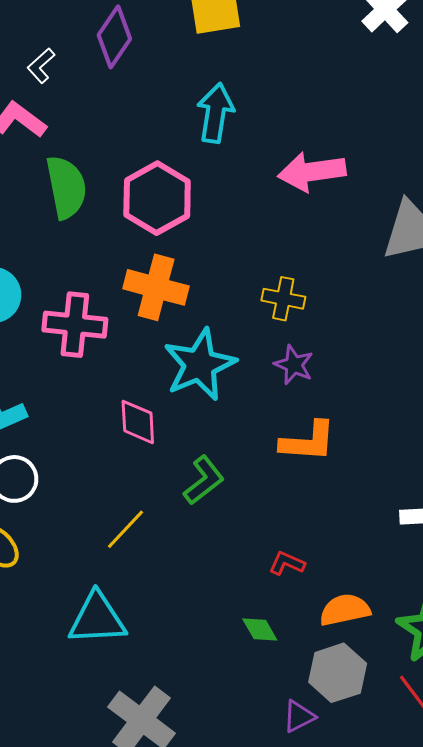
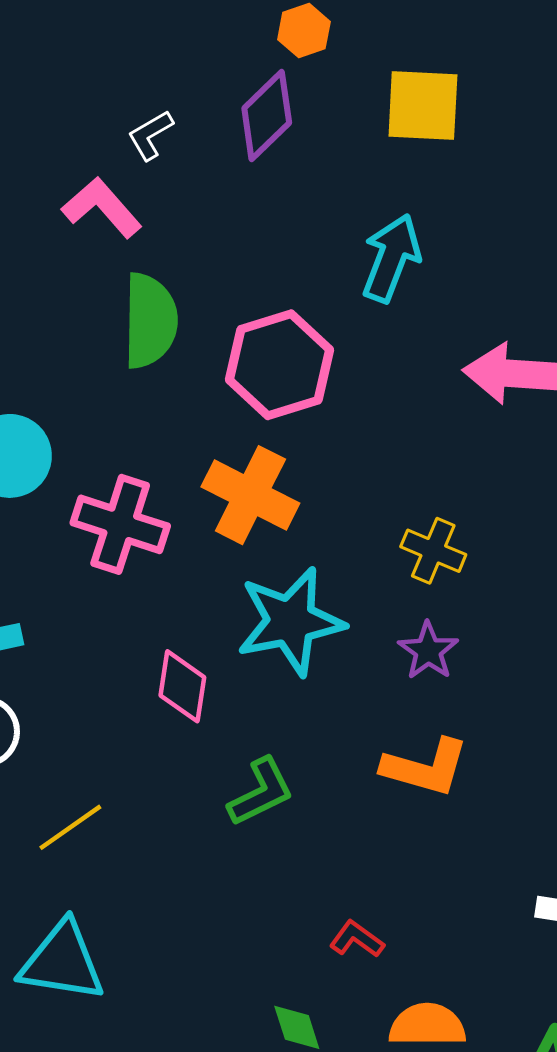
yellow line: (125, 529) -> (70, 827), moved

